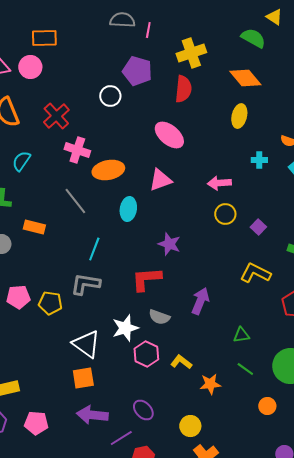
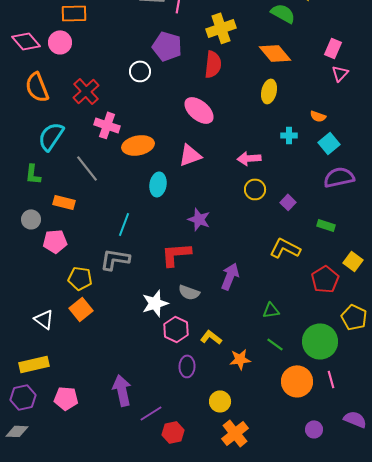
cyan semicircle: (21, 161) -> (51, 136), size x1.4
gray line: (75, 201) -> (87, 168), moved
pink pentagon: (18, 297) -> (55, 241), moved
white triangle: (86, 344) -> (44, 319), moved, size x0.7
orange square: (83, 378) -> (81, 309), moved, turned -30
orange circle: (267, 406) -> (297, 381), size x1.8
purple ellipse: (143, 410) -> (187, 366), moved, turned 45
purple arrow: (92, 415) -> (122, 390), turned 72

